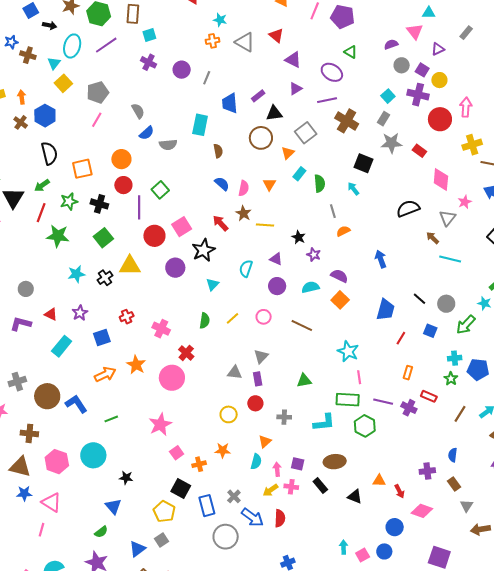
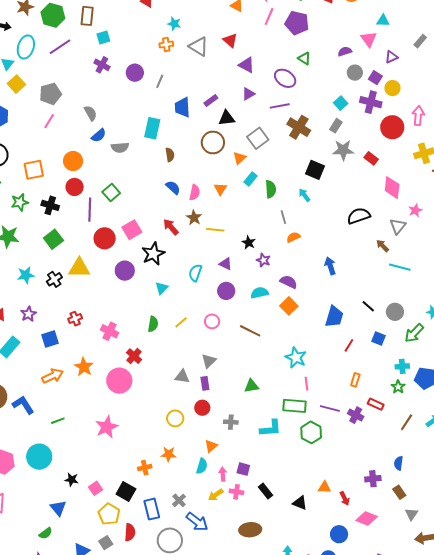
pink square: (177, 453) -> (95, 488), moved
brown ellipse: (335, 462) -> (250, 530), moved
red semicircle: (280, 518) -> (130, 532), moved

